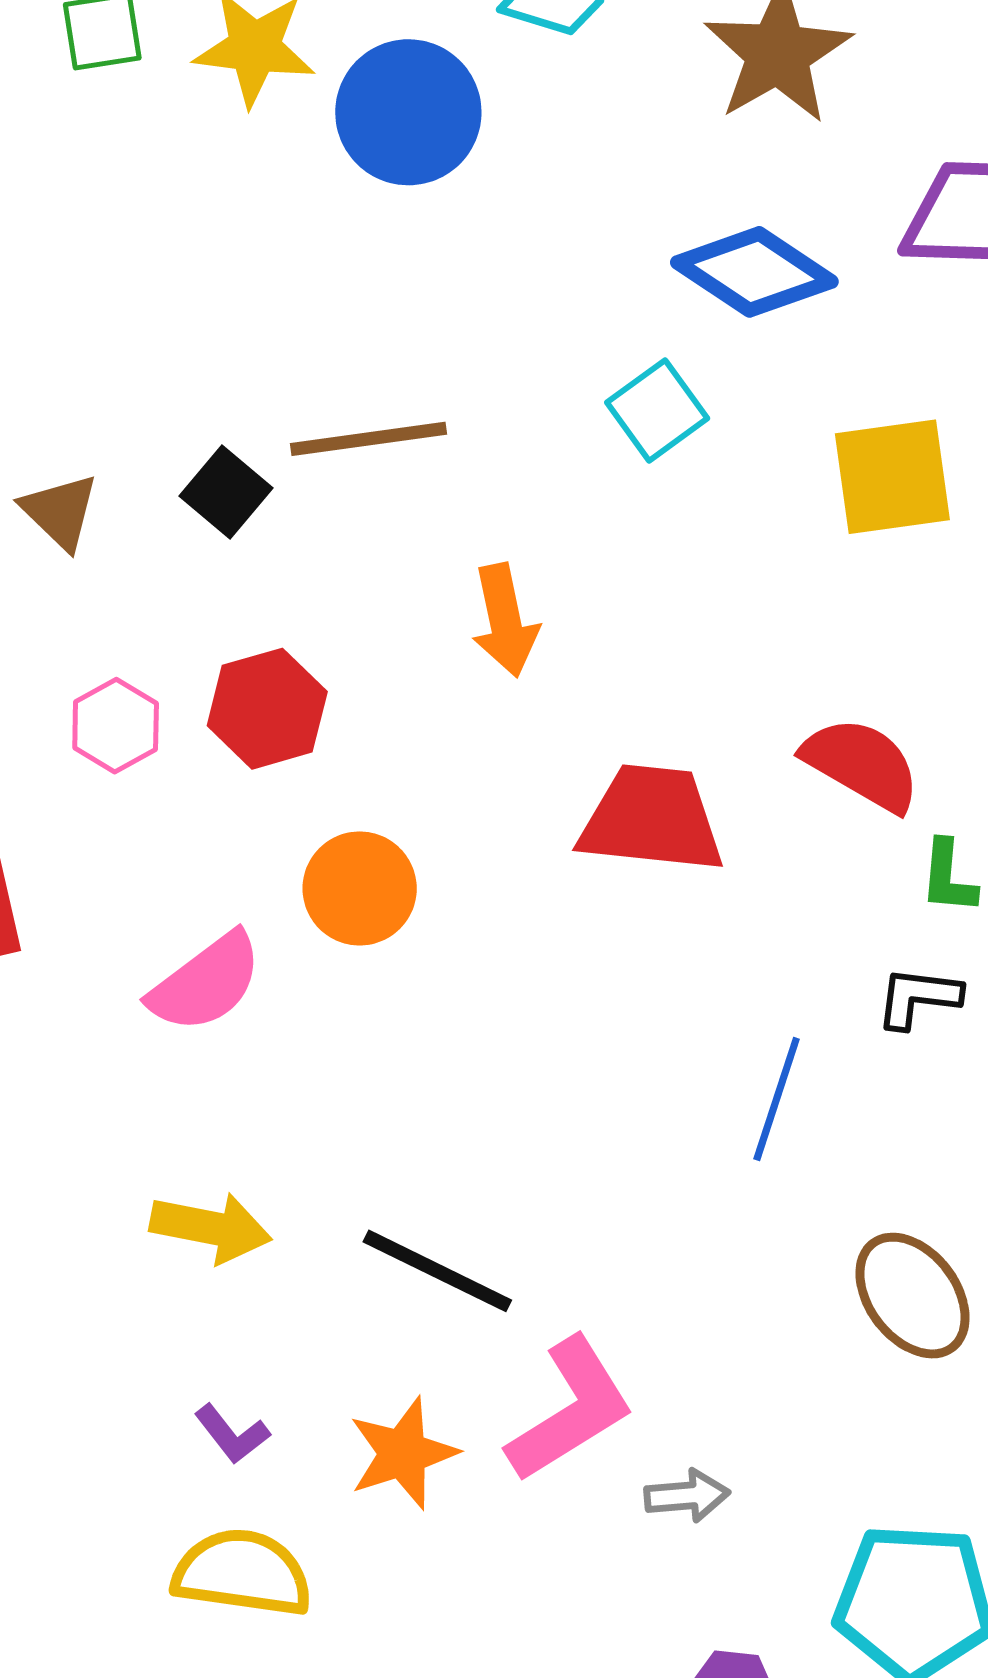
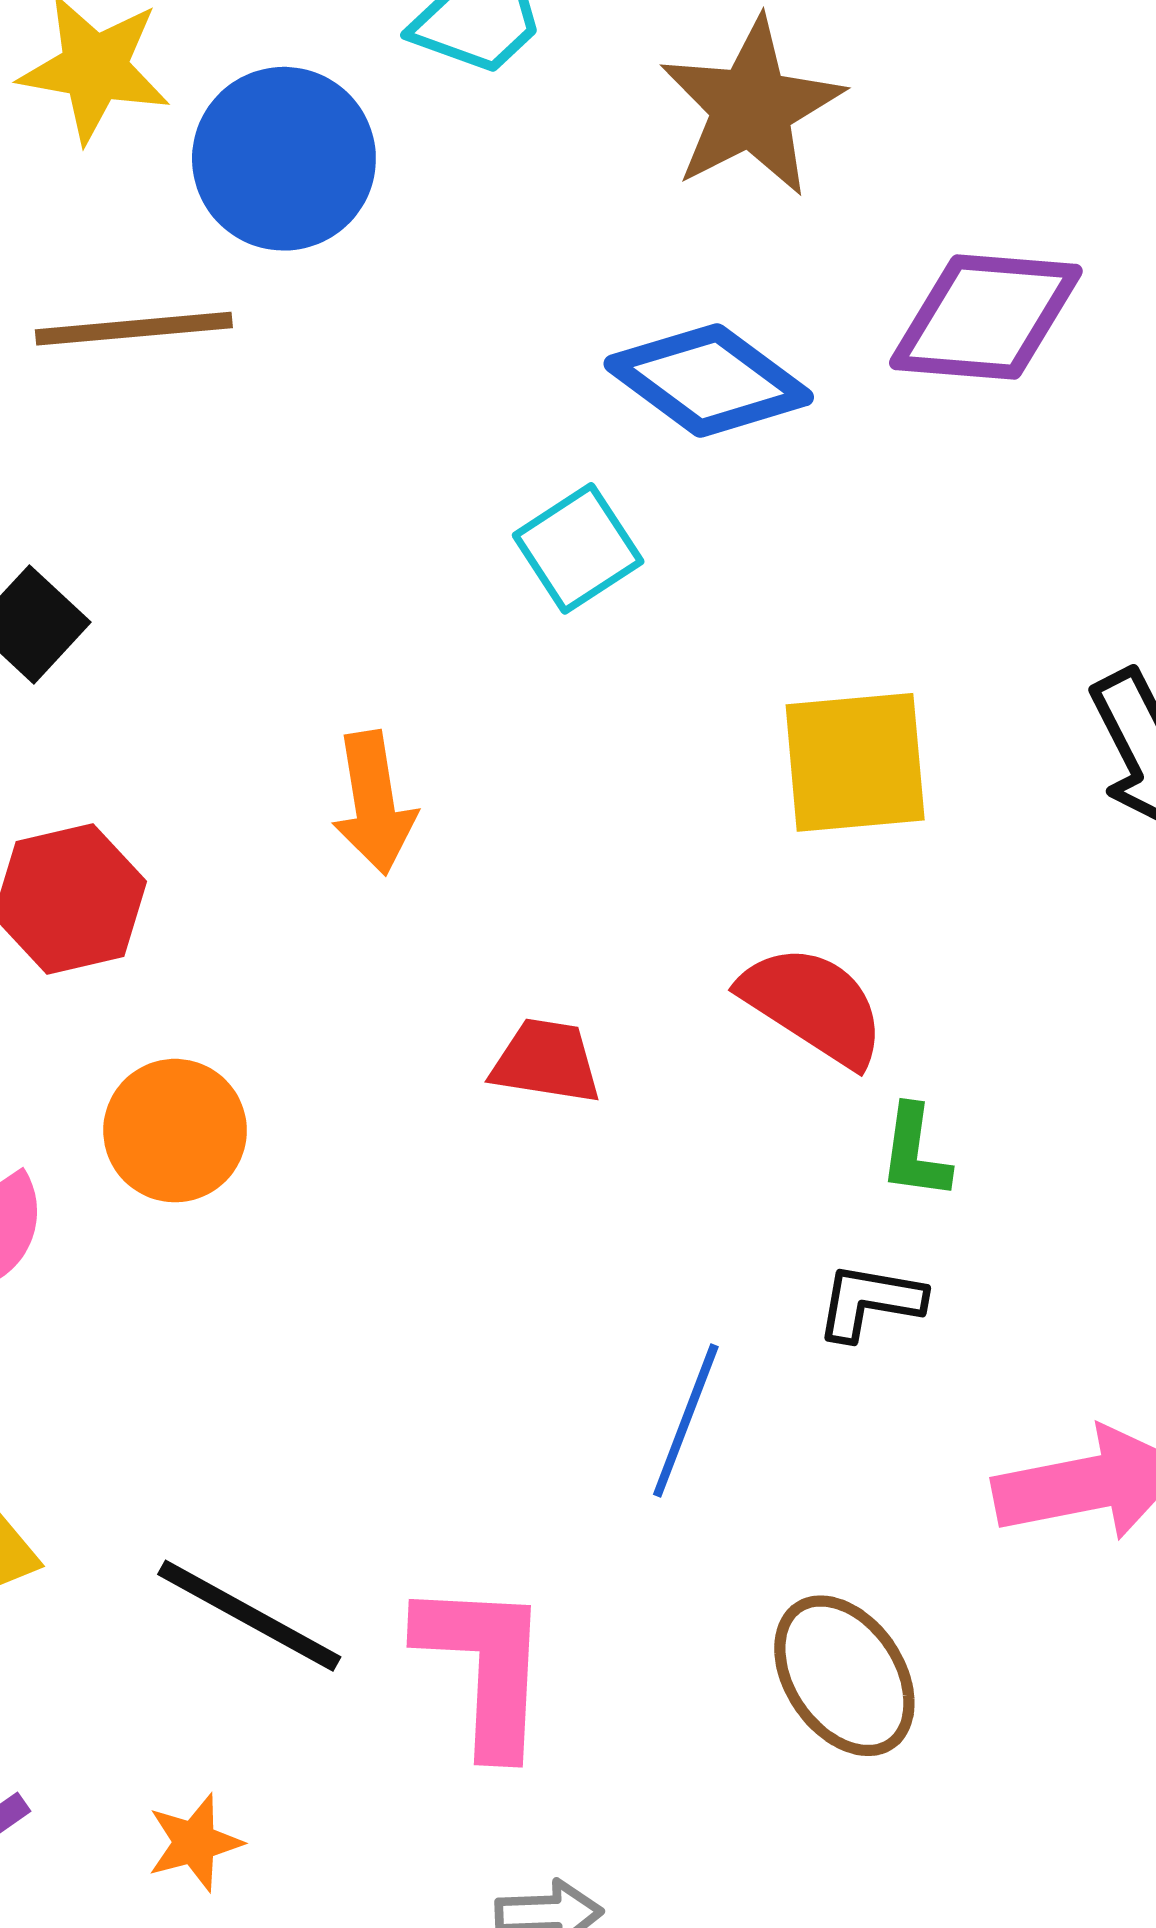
brown line: (368, 439) -> (134, 329), moved
yellow square: (892, 477) -> (855, 762), moved
red trapezoid: (652, 819) -> (546, 1061), size x0.6
pink L-shape: (570, 1410) -> (484, 1666), moved, turned -58
orange star: (403, 1453) -> (195, 1843), size x0.7

